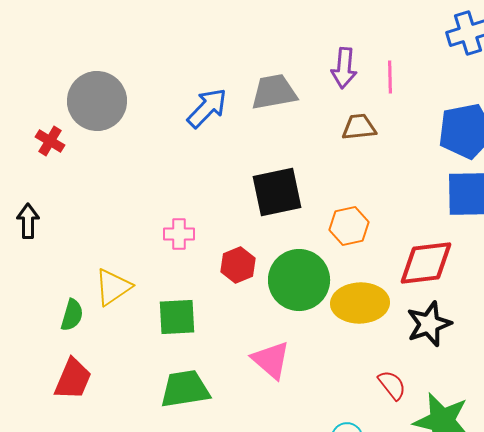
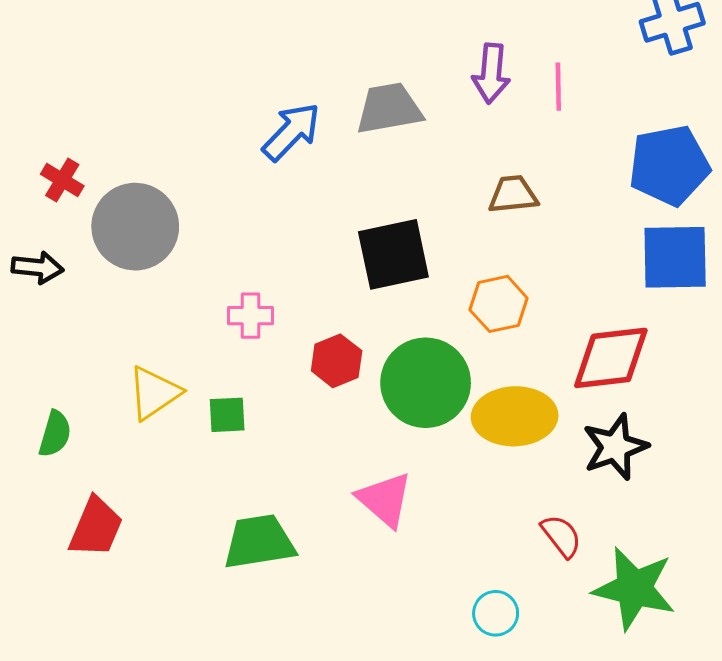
gray circle: (97, 101) -> (135, 227), moved
brown trapezoid: (359, 127) -> (513, 195), moved
black arrow: (28, 221) -> (37, 267), moved, turned 96
green semicircle: (72, 315) -> (55, 434), moved
green square: (177, 317) -> (227, 415), moved, size x0.7

